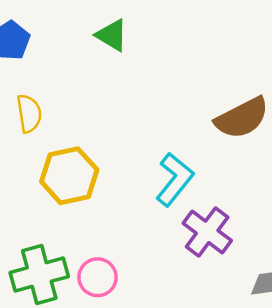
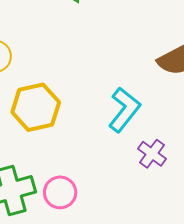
purple cross: (207, 232) -> (152, 154), size x0.7

